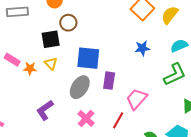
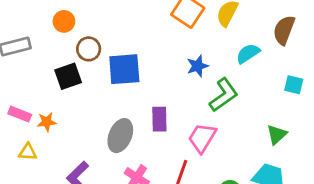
blue square: (88, 58) -> (124, 69), moved
yellow triangle: (51, 64) -> (28, 152), moved, turned -32
green L-shape: (175, 74) -> (224, 95), moved

